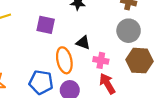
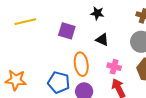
black triangle: (83, 43) -> (102, 40), moved

